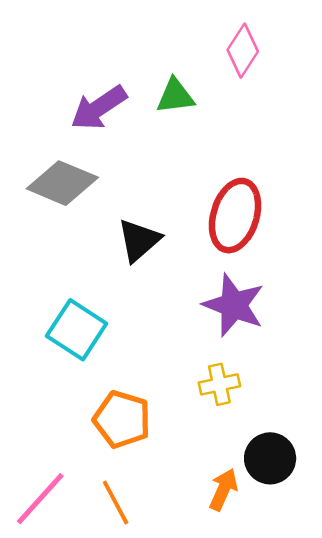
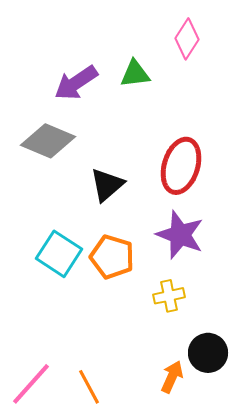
orange pentagon: (122, 419) -> (112, 257), moved

